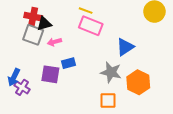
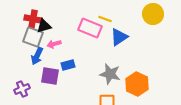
yellow line: (86, 11) -> (105, 19), moved
blue triangle: (125, 47) -> (119, 37), moved
blue arrow: (14, 77) -> (37, 56), moved
purple cross: (22, 87) -> (22, 89), turned 35

